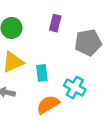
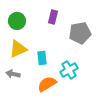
cyan cross: (75, 88) -> (69, 70), turned 30

